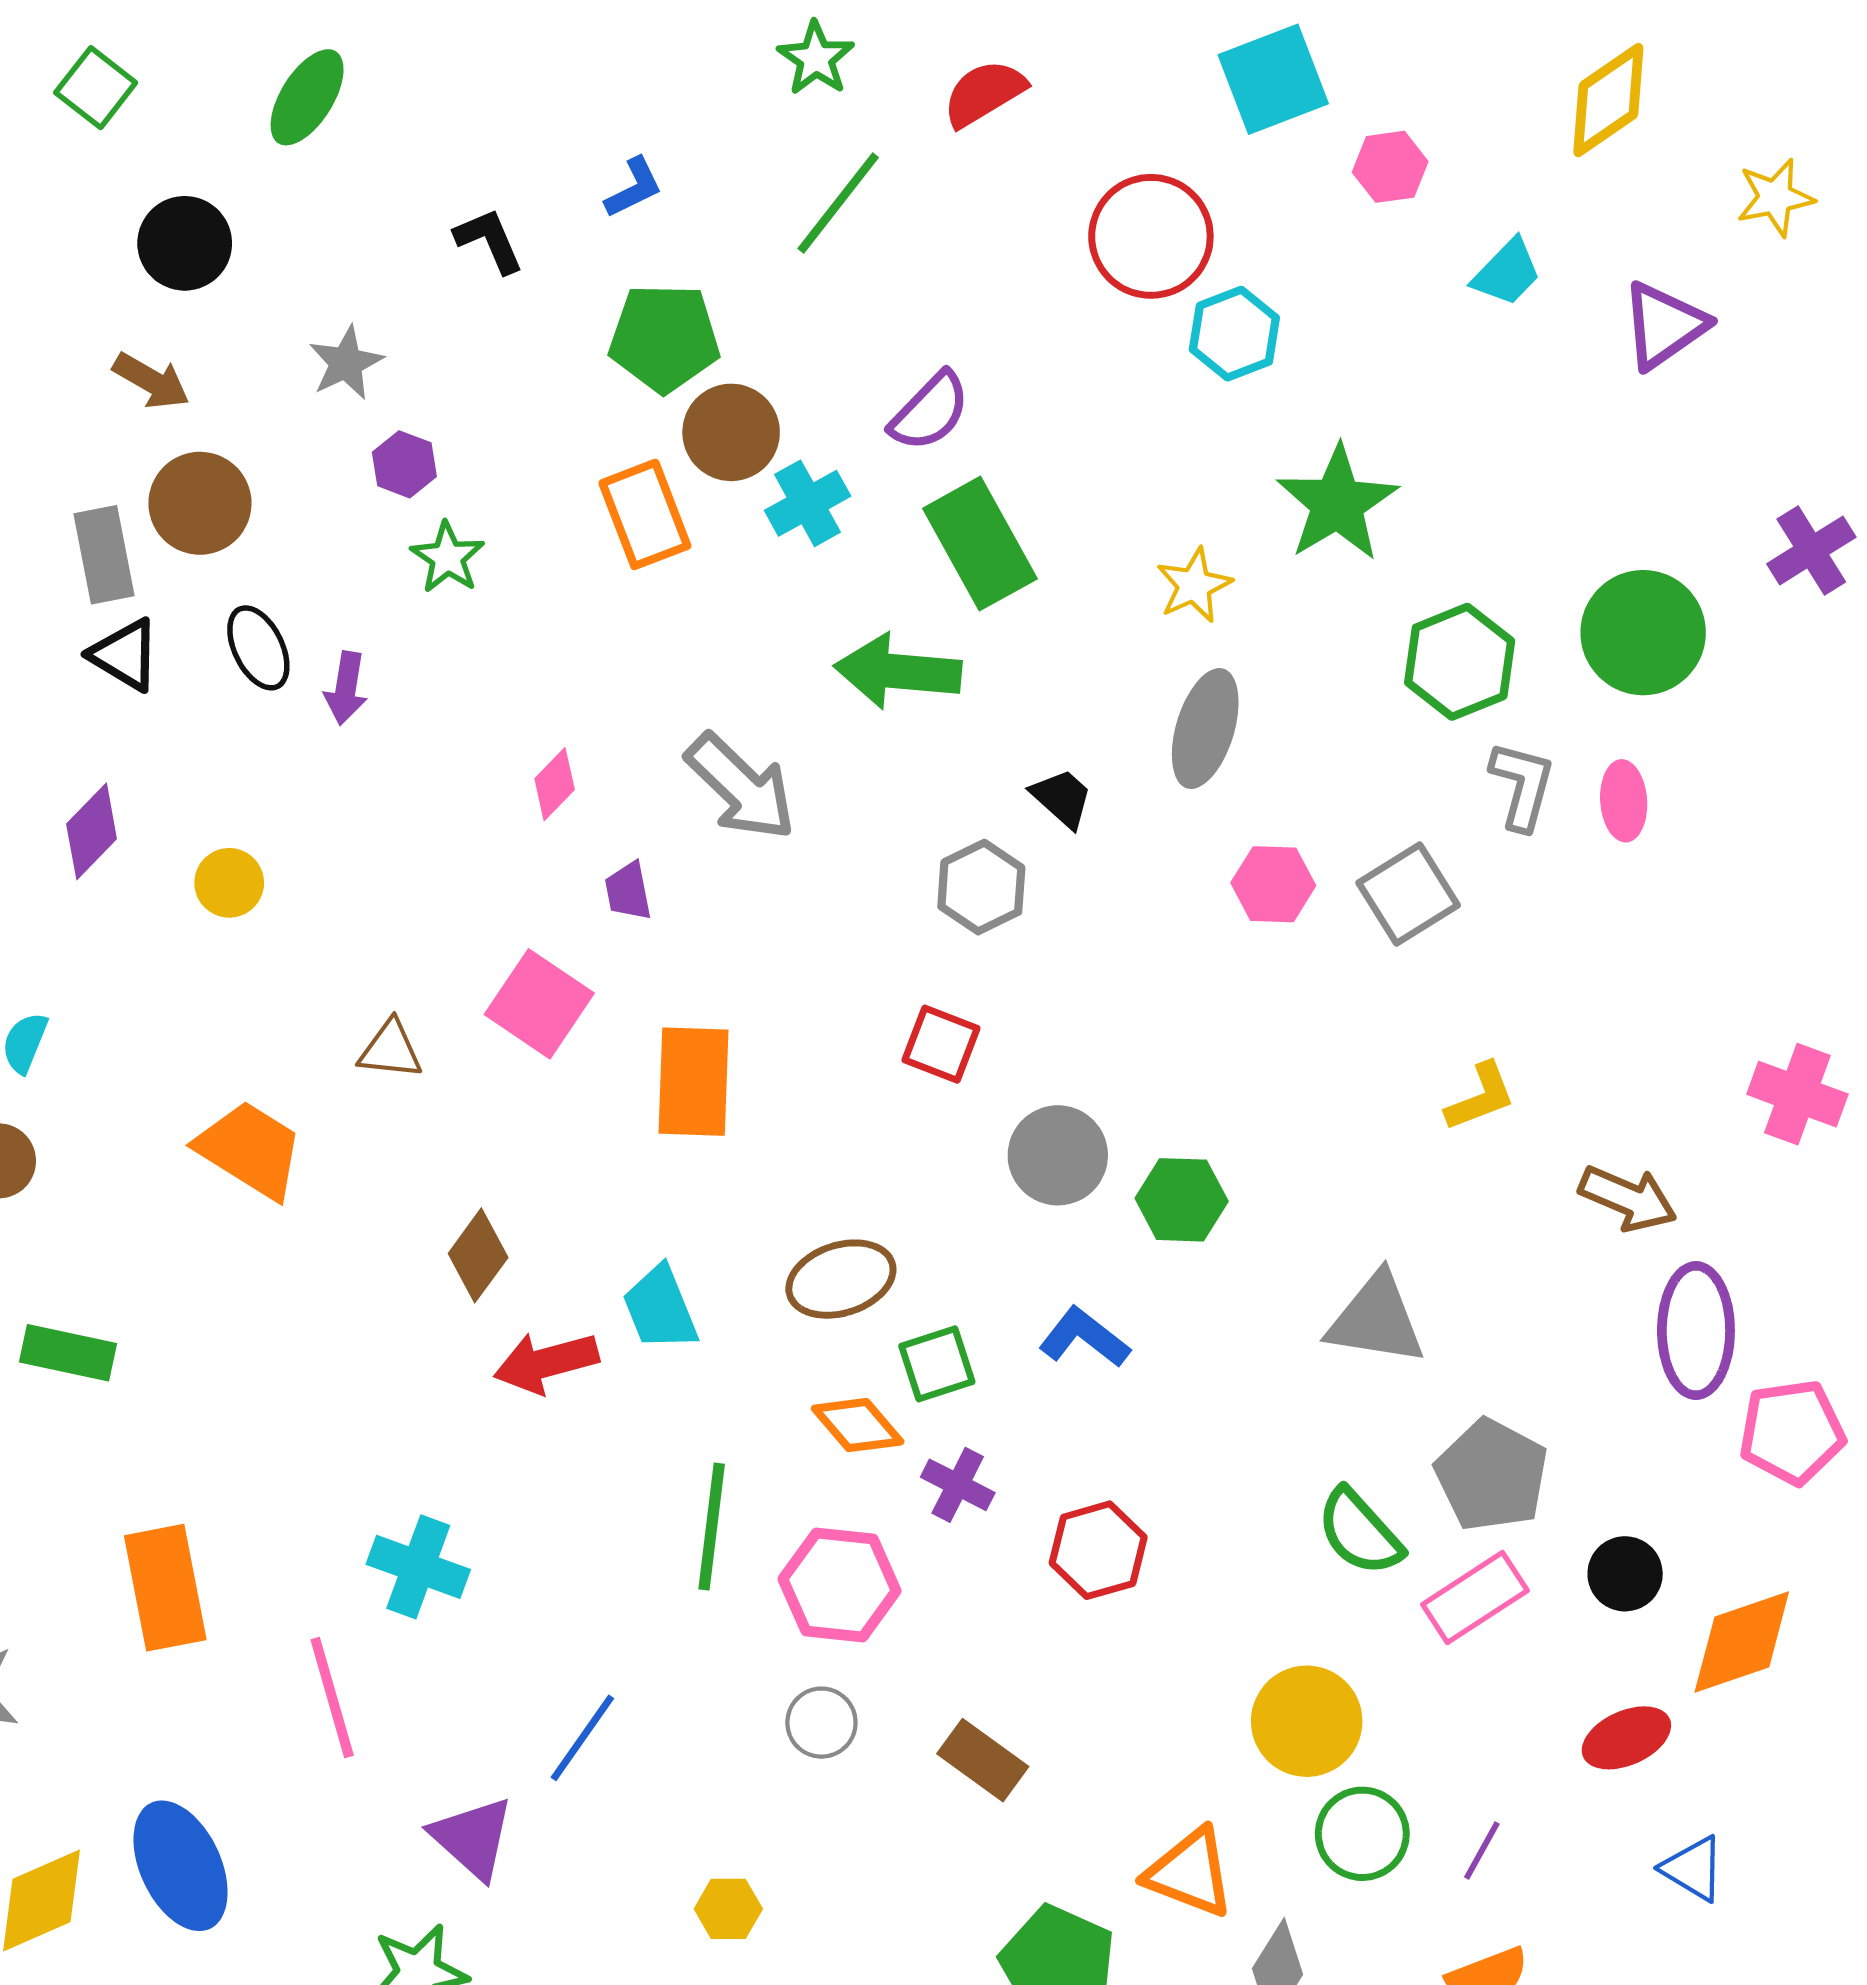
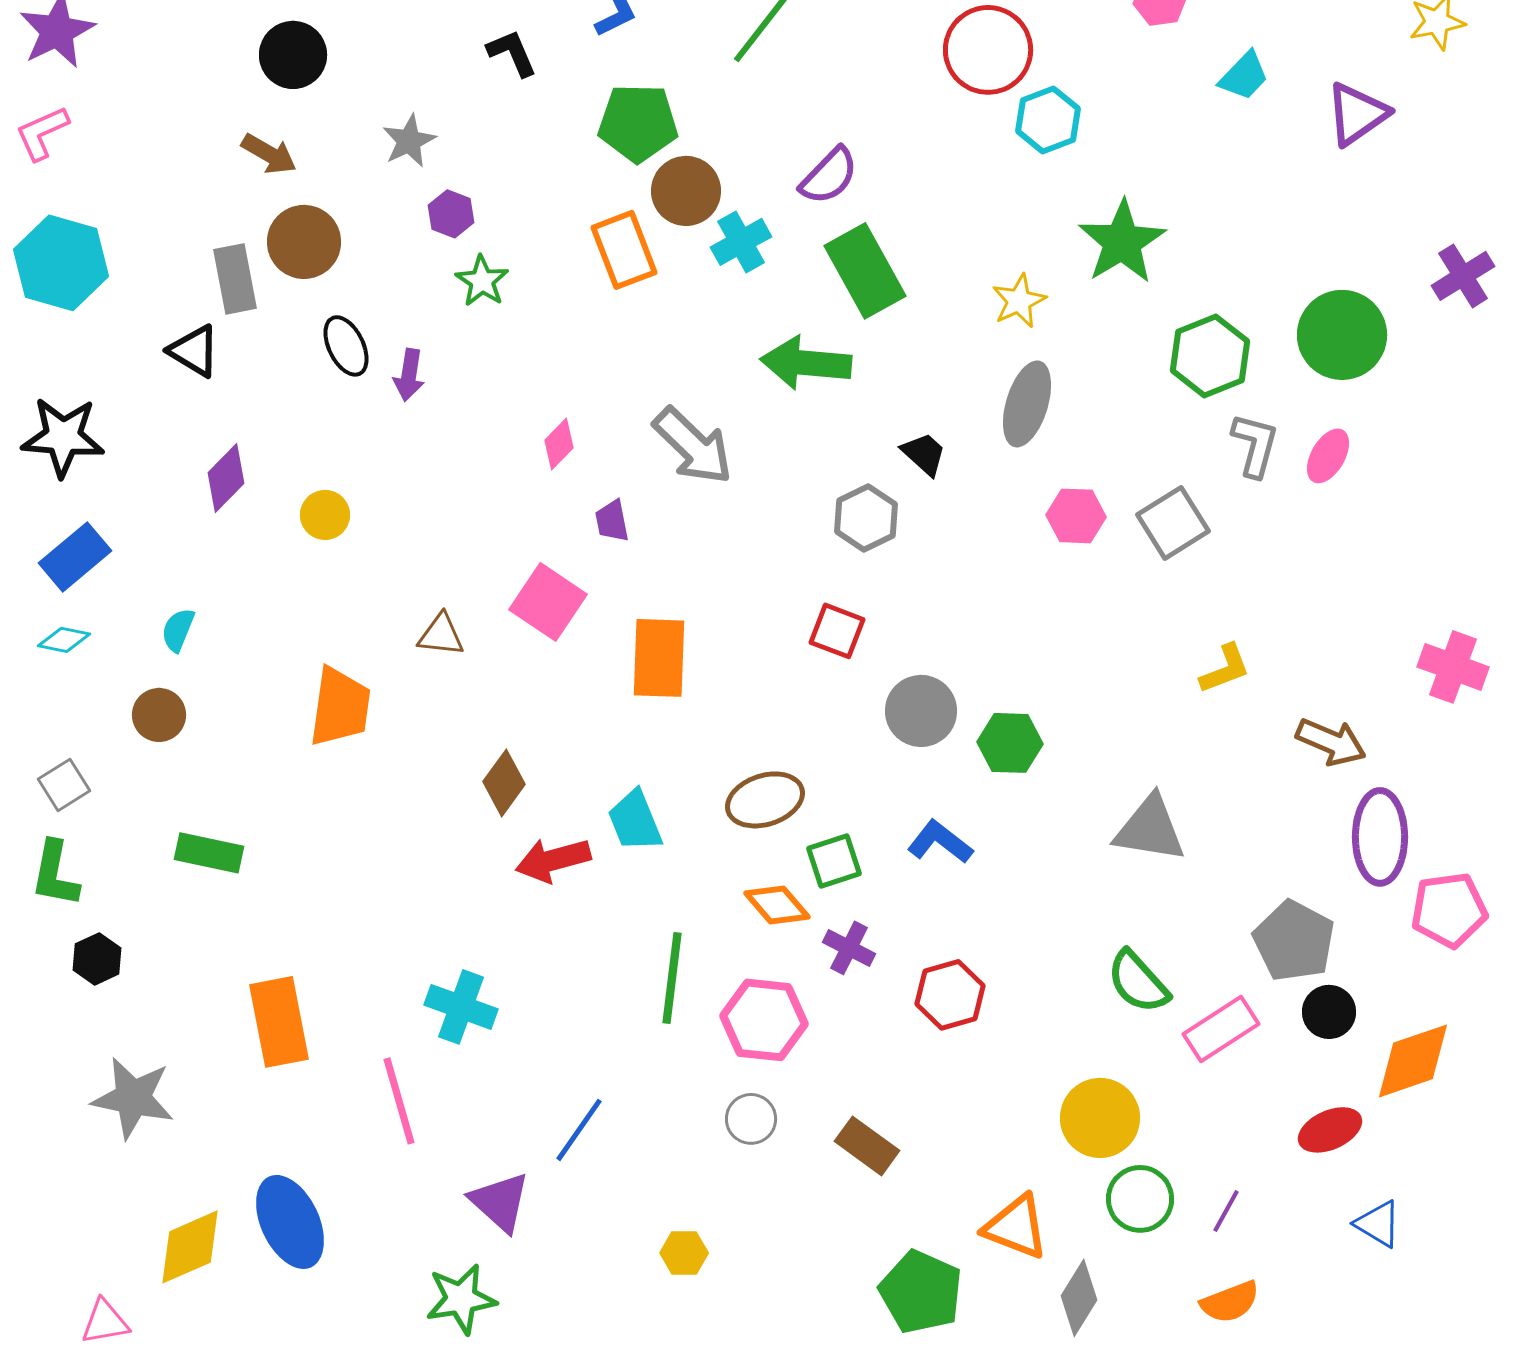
black triangle: (125, 655) -> (194, 351), moved
pink ellipse: (1624, 801) -> (1328, 456), turned 34
orange trapezoid: (250, 1150) -> (340, 707), turned 66
gray pentagon: (1492, 1475) -> (1294, 941), moved

